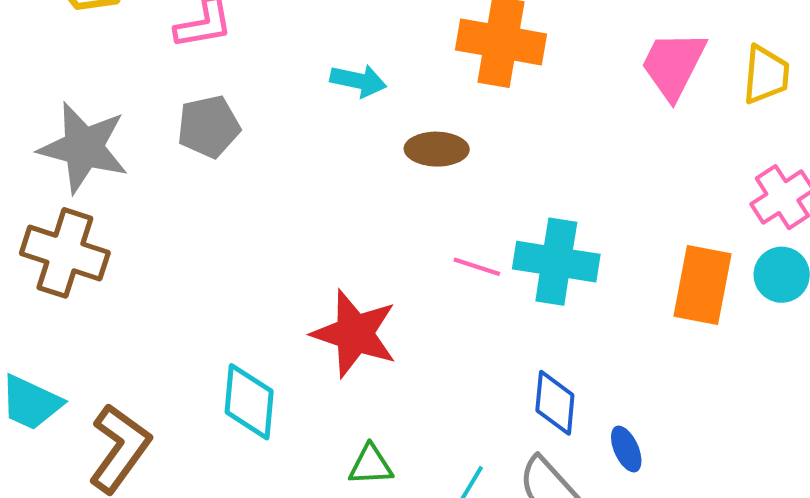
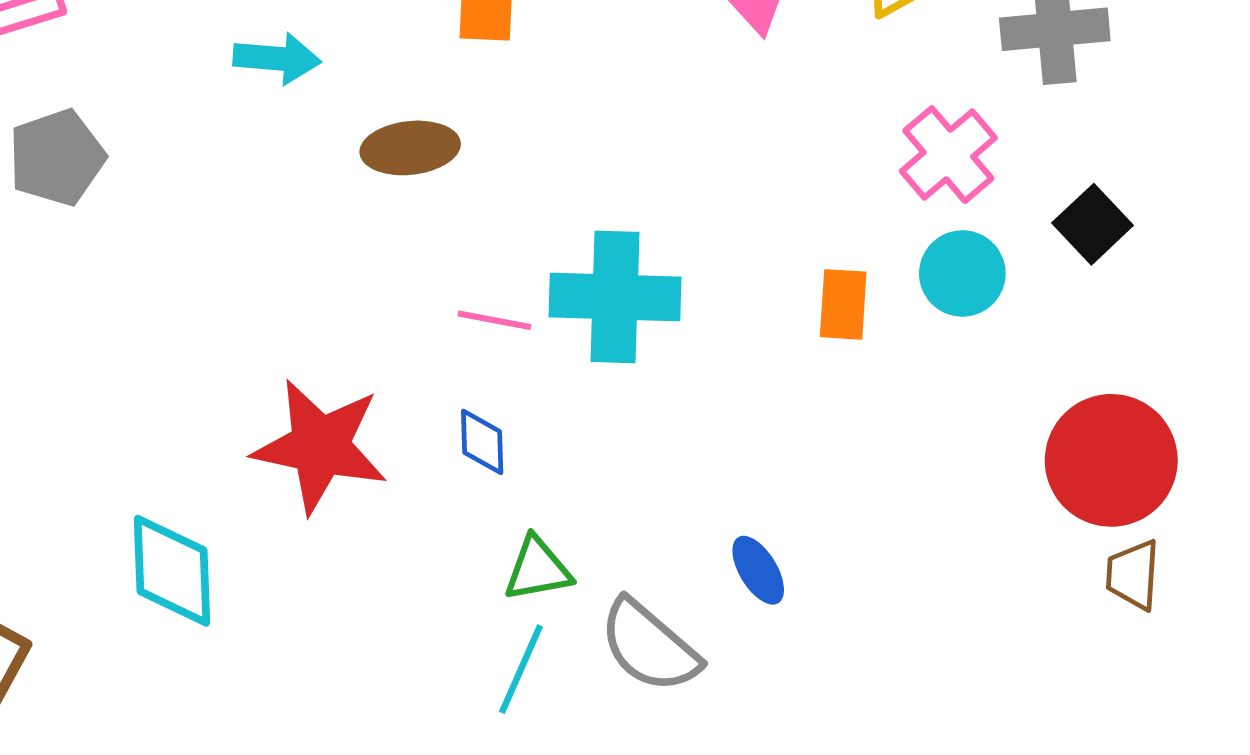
orange rectangle: (703, 285) -> (843, 304), size x0.6
blue diamond: (555, 403) -> (482, 442), moved, size x0.7
green triangle: (371, 465) -> (538, 569), moved

